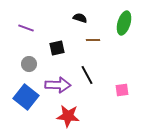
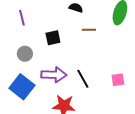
purple line: (26, 28) -> (22, 18), turned 56
black line: (87, 75) -> (83, 79), moved

